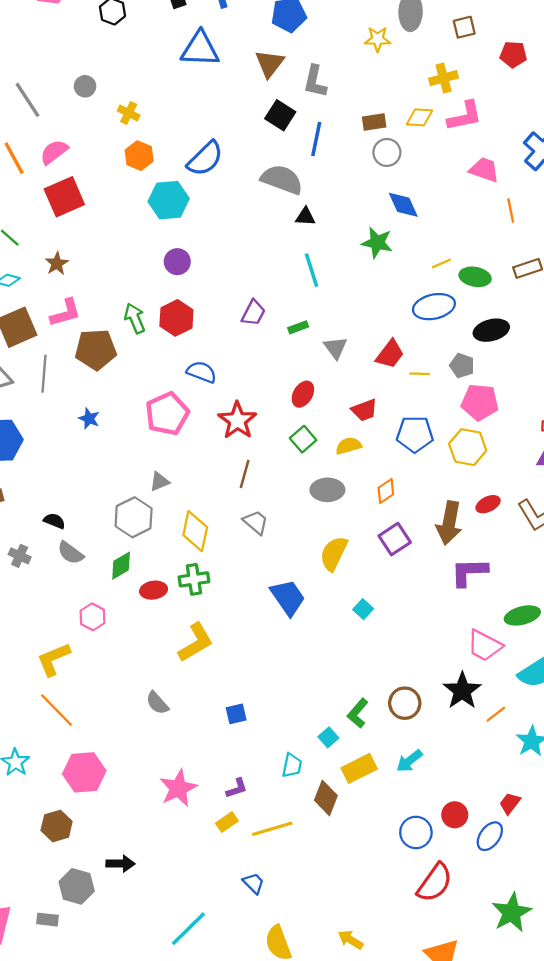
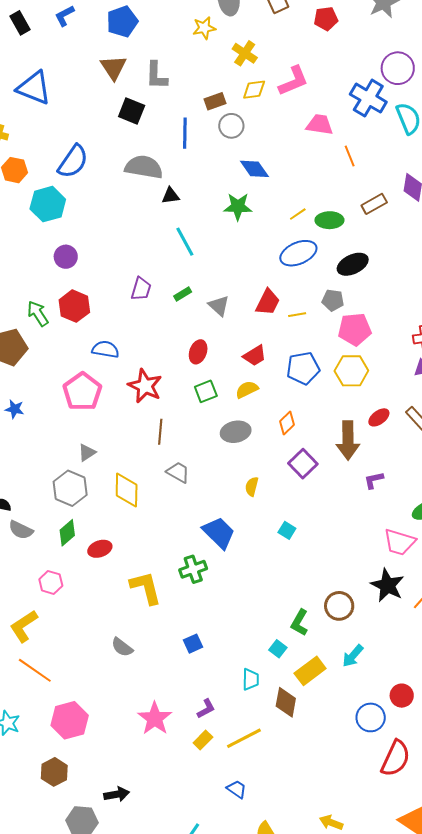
blue triangle: (200, 49) -> (34, 88), moved, turned 30
yellow cross: (444, 78) -> (245, 53), moved, turned -30
blue line: (316, 139) -> (185, 133), moved
green square: (303, 439) -> (206, 391), turned 30
yellow semicircle: (334, 553) -> (252, 486), size x0.6
purple L-shape: (469, 572) -> (374, 480), size x0.6
green cross: (194, 579) -> (193, 569), moved
yellow L-shape: (196, 643) -> (146, 588), turned -63

